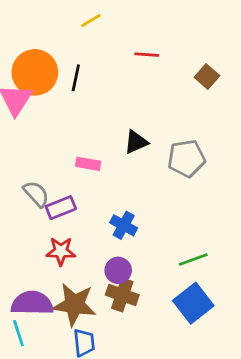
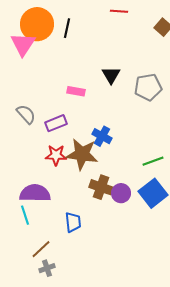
black triangle: (136, 142) -> (111, 75), turned -36
gray semicircle: (36, 194) -> (26, 114), moved
purple circle: (118, 270) -> (121, 193), moved
brown star: (74, 304) -> (82, 154), moved

